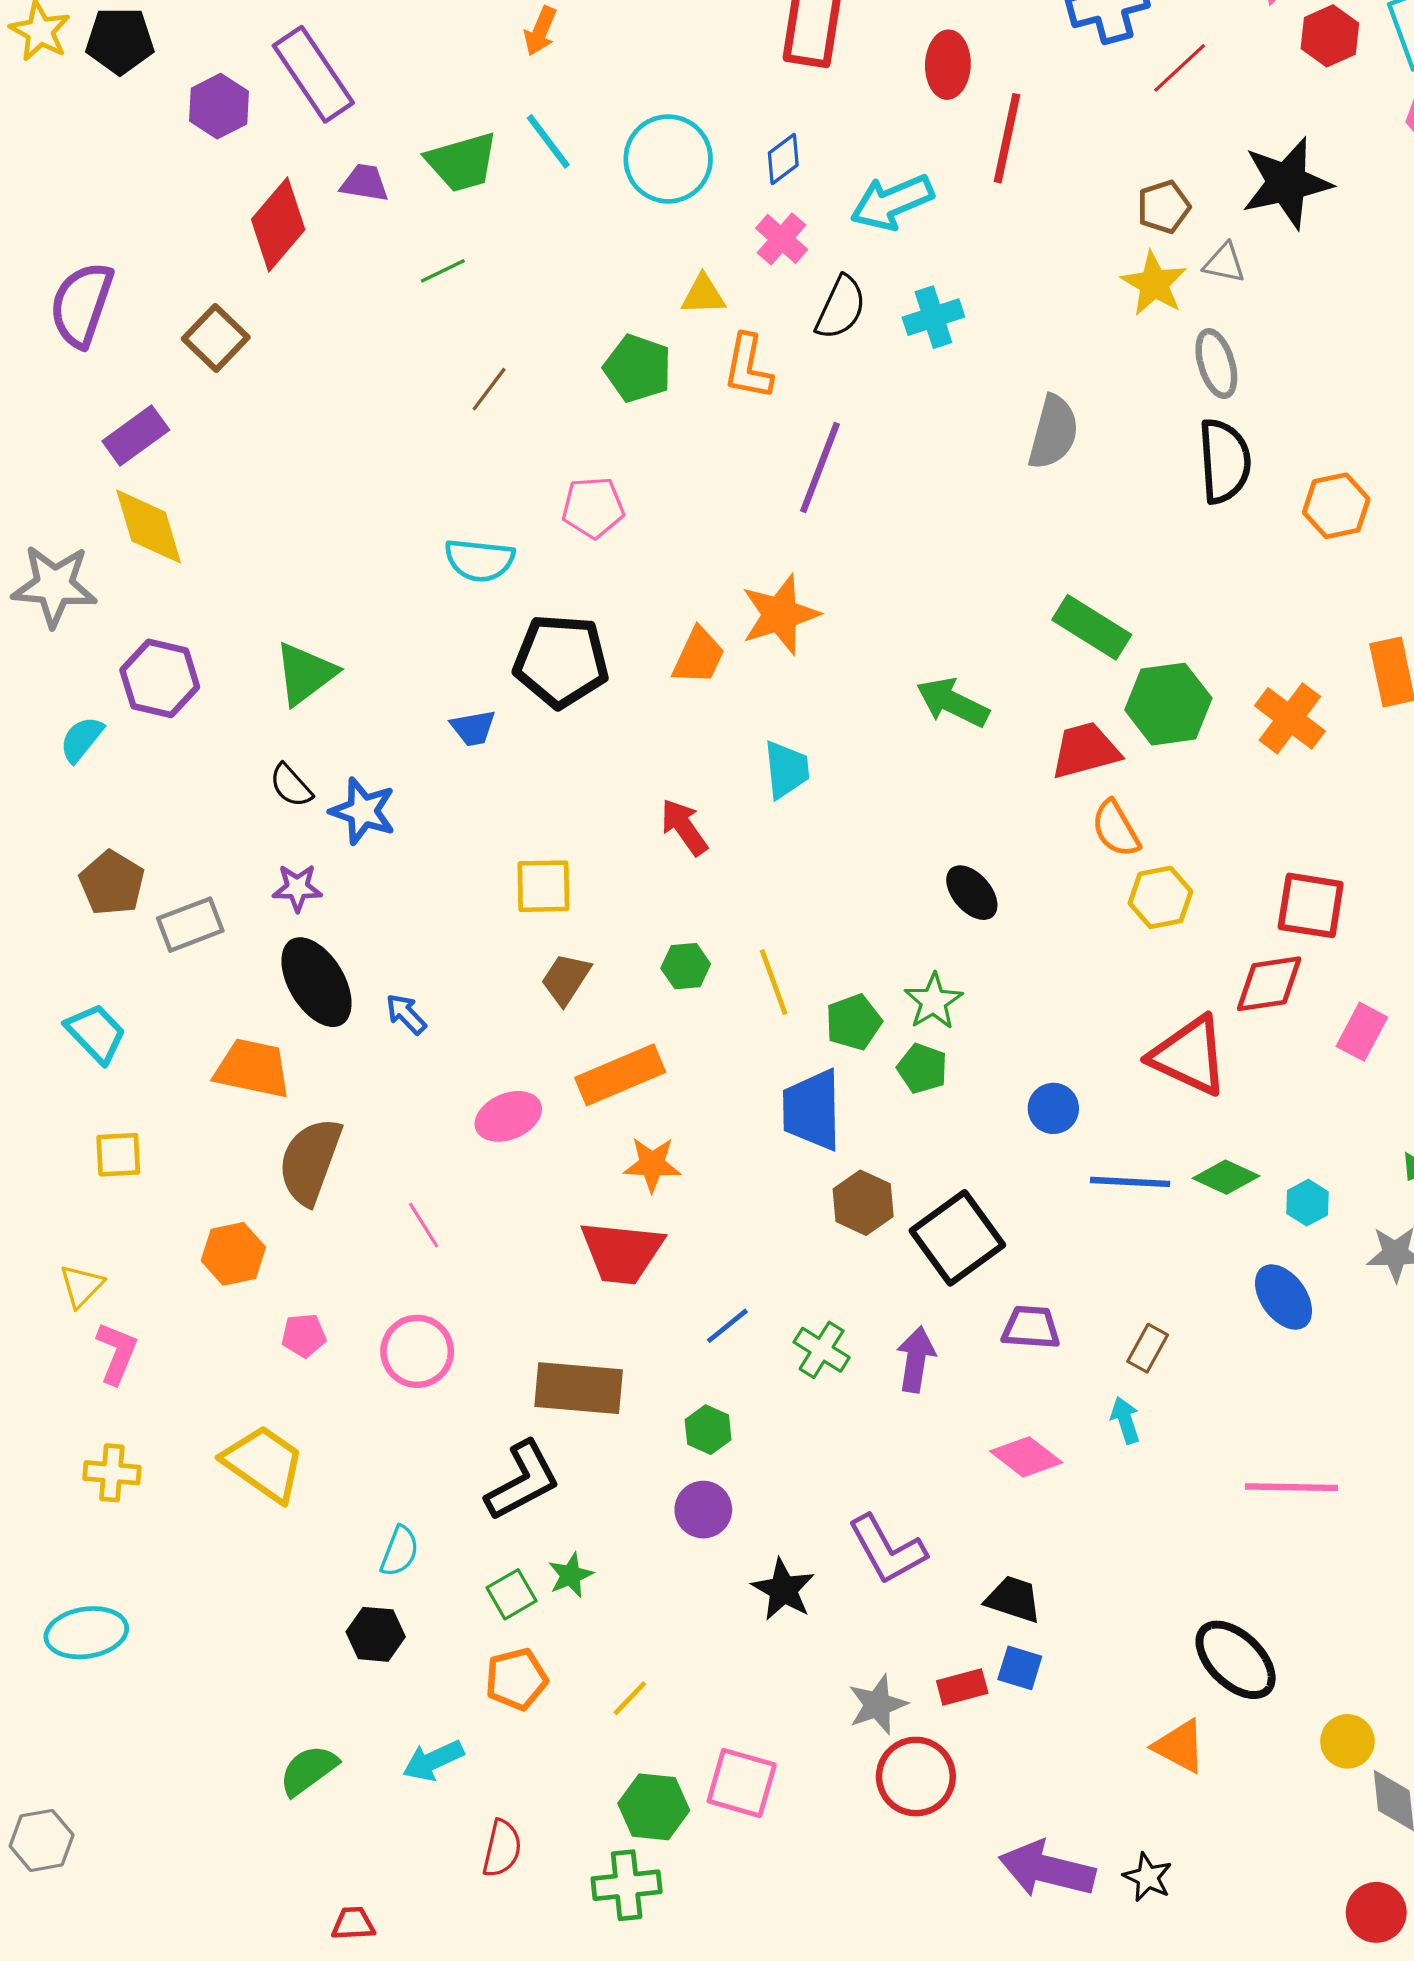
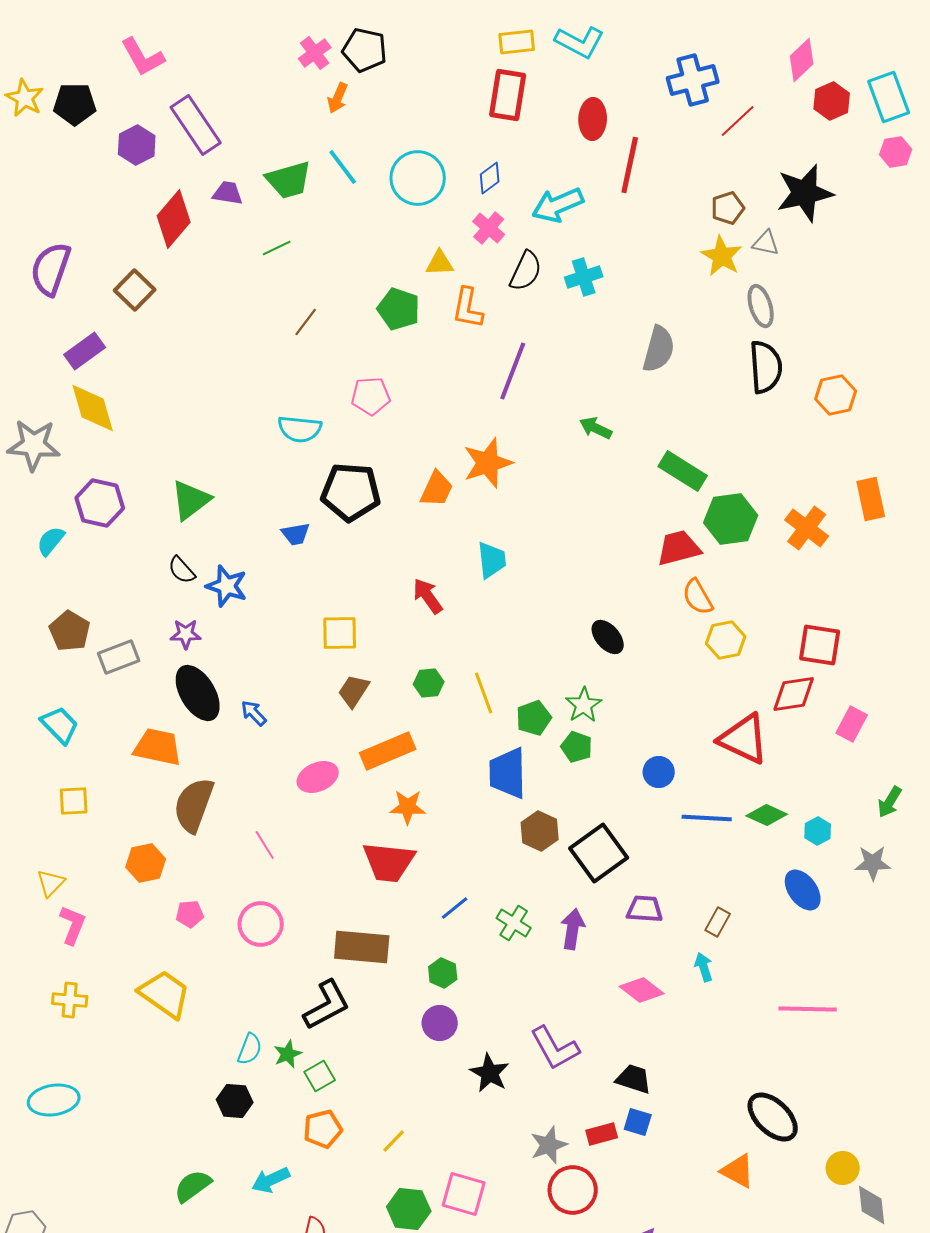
green arrow: (953, 702) -> (596, 428), moved, size x0.7
green star: (571, 1575) -> (288, 1054), moved

